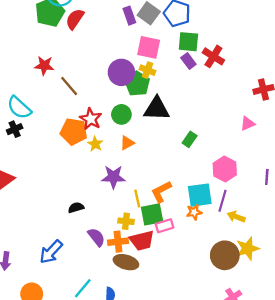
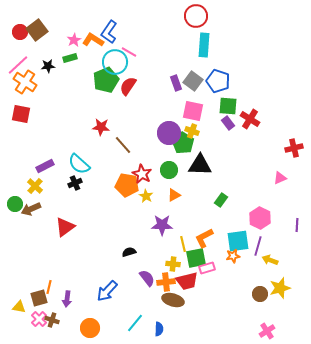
green rectangle: (190, 139) -> (221, 200), moved
brown circle: (225, 255) -> (260, 294), size x0.6

